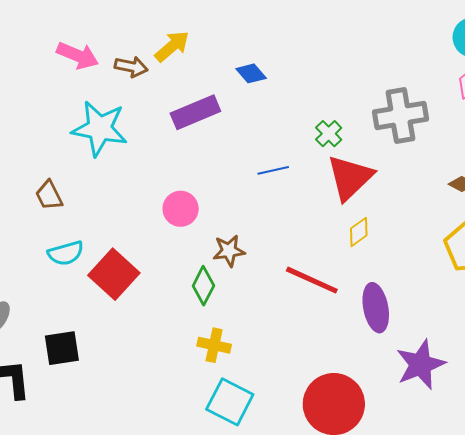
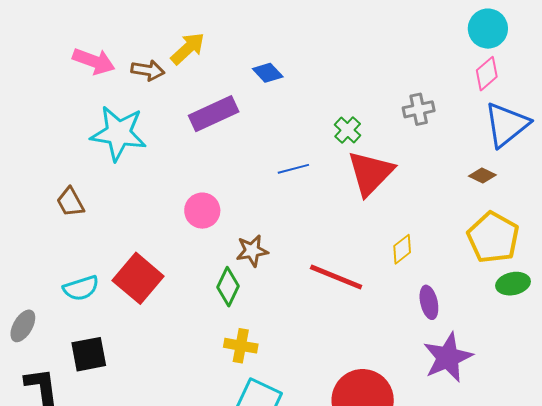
gray cross: (400, 115) -> (419, 109), size x0.6
yellow diamond: (359, 232) -> (402, 249), moved
cyan semicircle: (66, 253) -> (81, 288), moved
purple ellipse: (376, 308) -> (429, 302), moved, size x0.7

